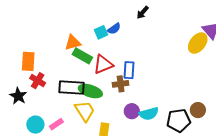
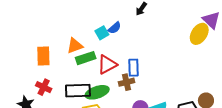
green rectangle: (82, 56) -> (86, 58), turned -42
orange rectangle: (28, 61) -> (43, 56), moved
green ellipse: (90, 91) -> (97, 92), turned -30

